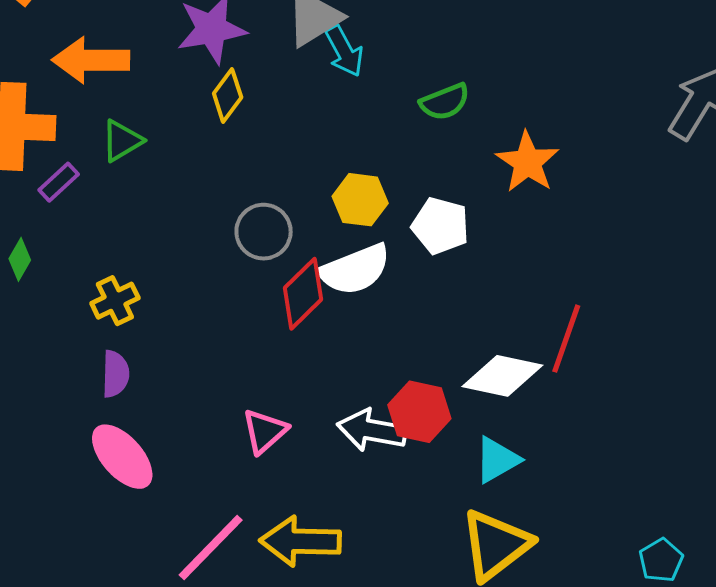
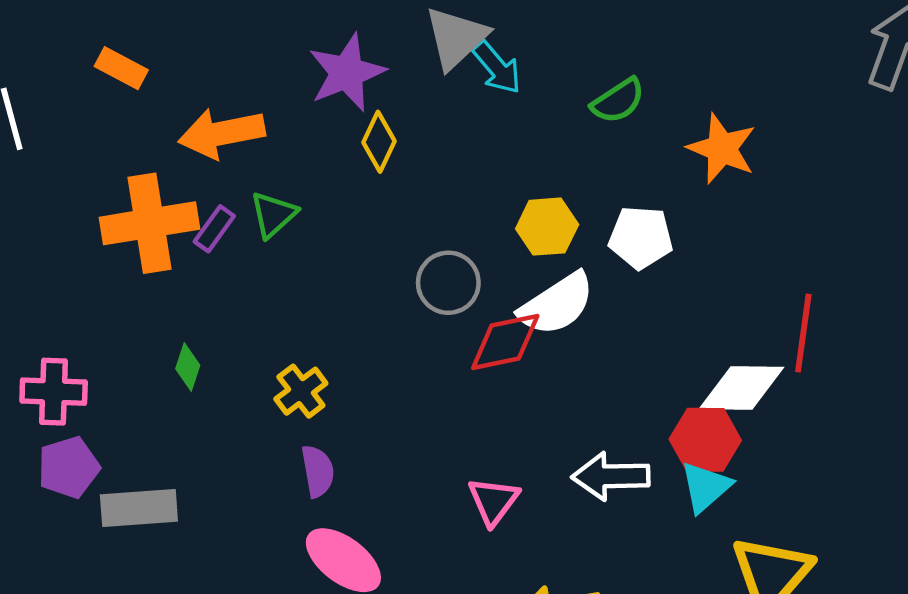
purple rectangle: (59, 182) -> (214, 229), moved
red diamond: (303, 294) -> (505, 342), turned 44
red hexagon: (419, 412) -> (705, 440), moved
cyan triangle: (497, 460) -> (705, 487), moved

